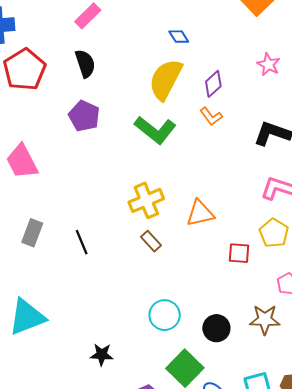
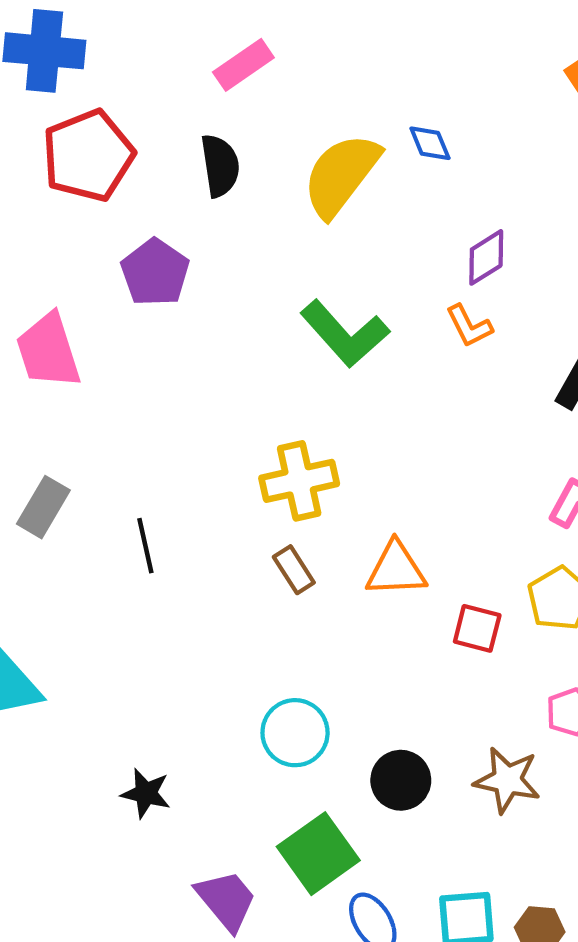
yellow semicircle: (166, 79) -> (341, 175), moved
purple pentagon: (84, 116) -> (155, 272), moved
orange triangle: (200, 213) -> (396, 569), moved

